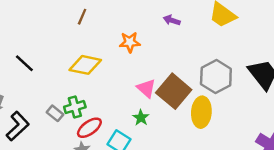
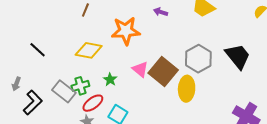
orange star: (130, 42) -> (126, 31), size x1.6
gray rectangle: (55, 113) -> (64, 91), size x1.6
green star: (141, 118) -> (110, 80), moved

